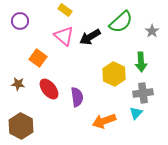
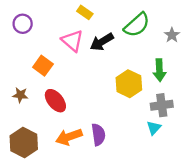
yellow rectangle: (65, 10) -> (85, 12), moved
purple semicircle: (77, 97) -> (98, 135), moved
orange arrow: (104, 121) -> (69, 137), moved

